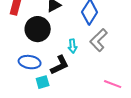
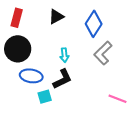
black circle: (38, 29) -> (18, 49), moved
cyan arrow: (73, 46) -> (64, 55), moved

